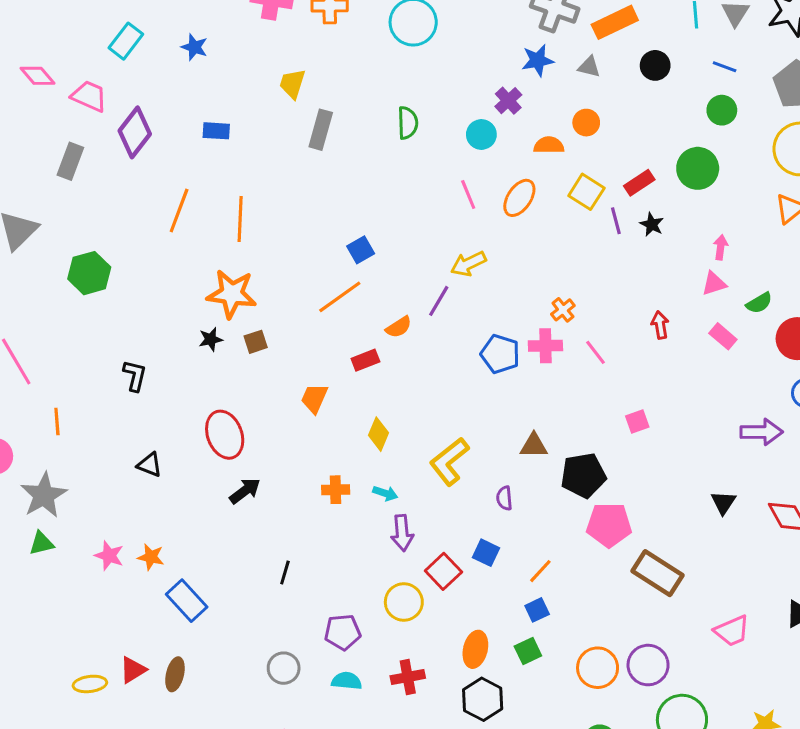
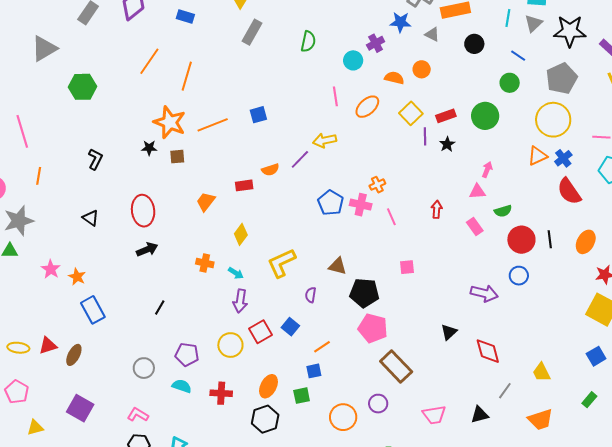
orange line: (340, 297) -> (213, 125), moved
purple circle: (648, 665) -> (378, 404), moved, size x0.7

